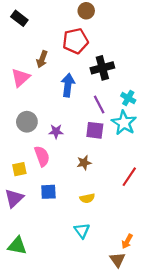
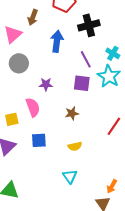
gray circle: (27, 122) -> (19, 63), moved

